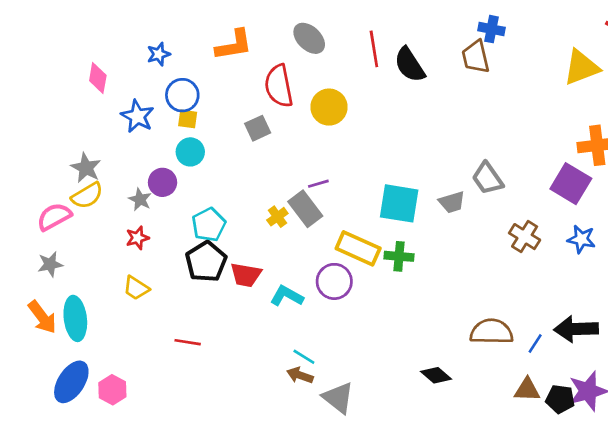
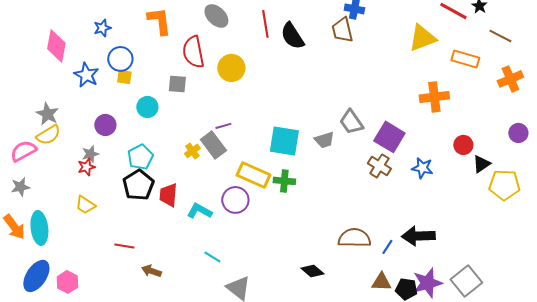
orange L-shape: (234, 45) -> (159, 21), turned -88
pink diamond: (98, 78) -> (56, 46), size x1.4
gray square: (258, 128) -> (177, 84), turned 30
cyan circle: (190, 152) -> (147, 107), moved
purple square: (571, 184) -> (389, 137), moved
gray star: (140, 200) -> (90, 154), moved, turned 30
red trapezoid: (246, 275) -> (168, 195), turned 85
brown arrow: (300, 375) -> (151, 271), moved

